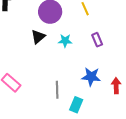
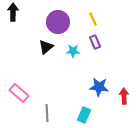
purple rectangle: (97, 40) -> (95, 42), moved
gray line: (57, 90) -> (47, 113), moved

